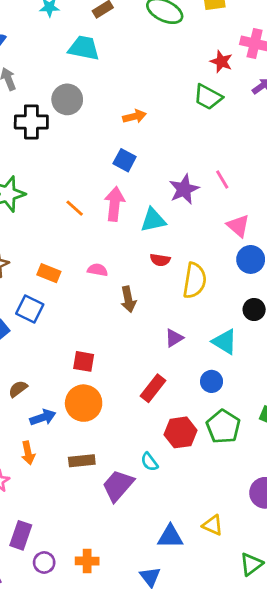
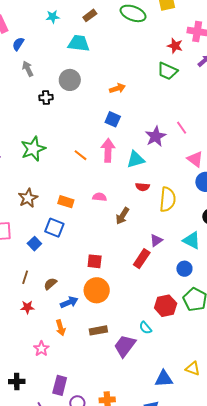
black cross: (31, 122) -> (46, 97), size x0.6
brown arrow: (128, 299) -> (122, 216), turned 48
red rectangle: (153, 388) -> (142, 259), moved

